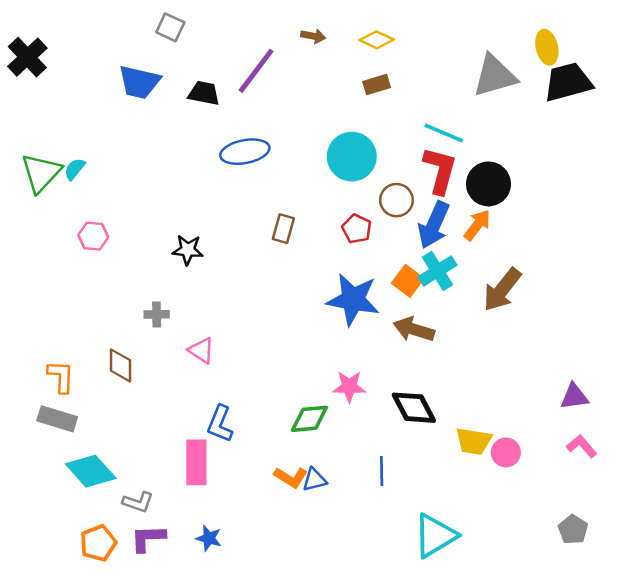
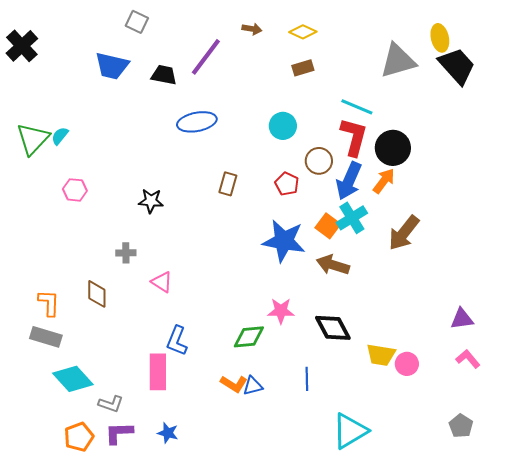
black trapezoid: (568, 82) -> (457, 66), turned 63
cyan circle: (352, 157) -> (283, 126), size x0.7

